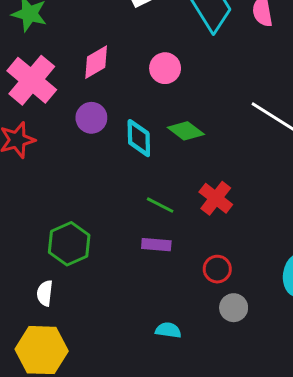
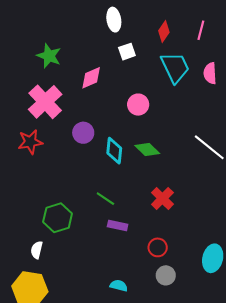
pink diamond: (96, 62) -> (91, 78), moved
green line: (160, 205) -> (105, 199), moved

